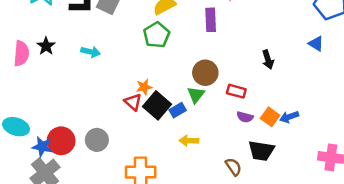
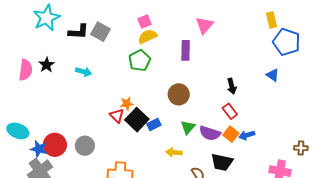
red rectangle: (236, 91) -> (230, 111), moved, turned 35
green triangle: (196, 95) -> (188, 127), moved
purple semicircle: (245, 117) -> (210, 133), size x1.5
yellow arrow: (189, 141) -> (174, 152), moved

